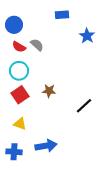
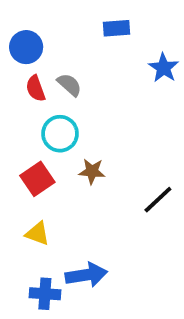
red semicircle: (19, 47) -> (36, 88), turned 40
cyan circle: (19, 71) -> (60, 134), moved
blue cross: (14, 152) -> (45, 294), moved

